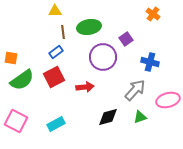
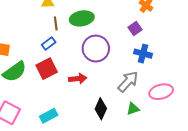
purple square: (126, 39) -> (135, 28), moved
black diamond: (108, 117) -> (101, 109), turned -50

